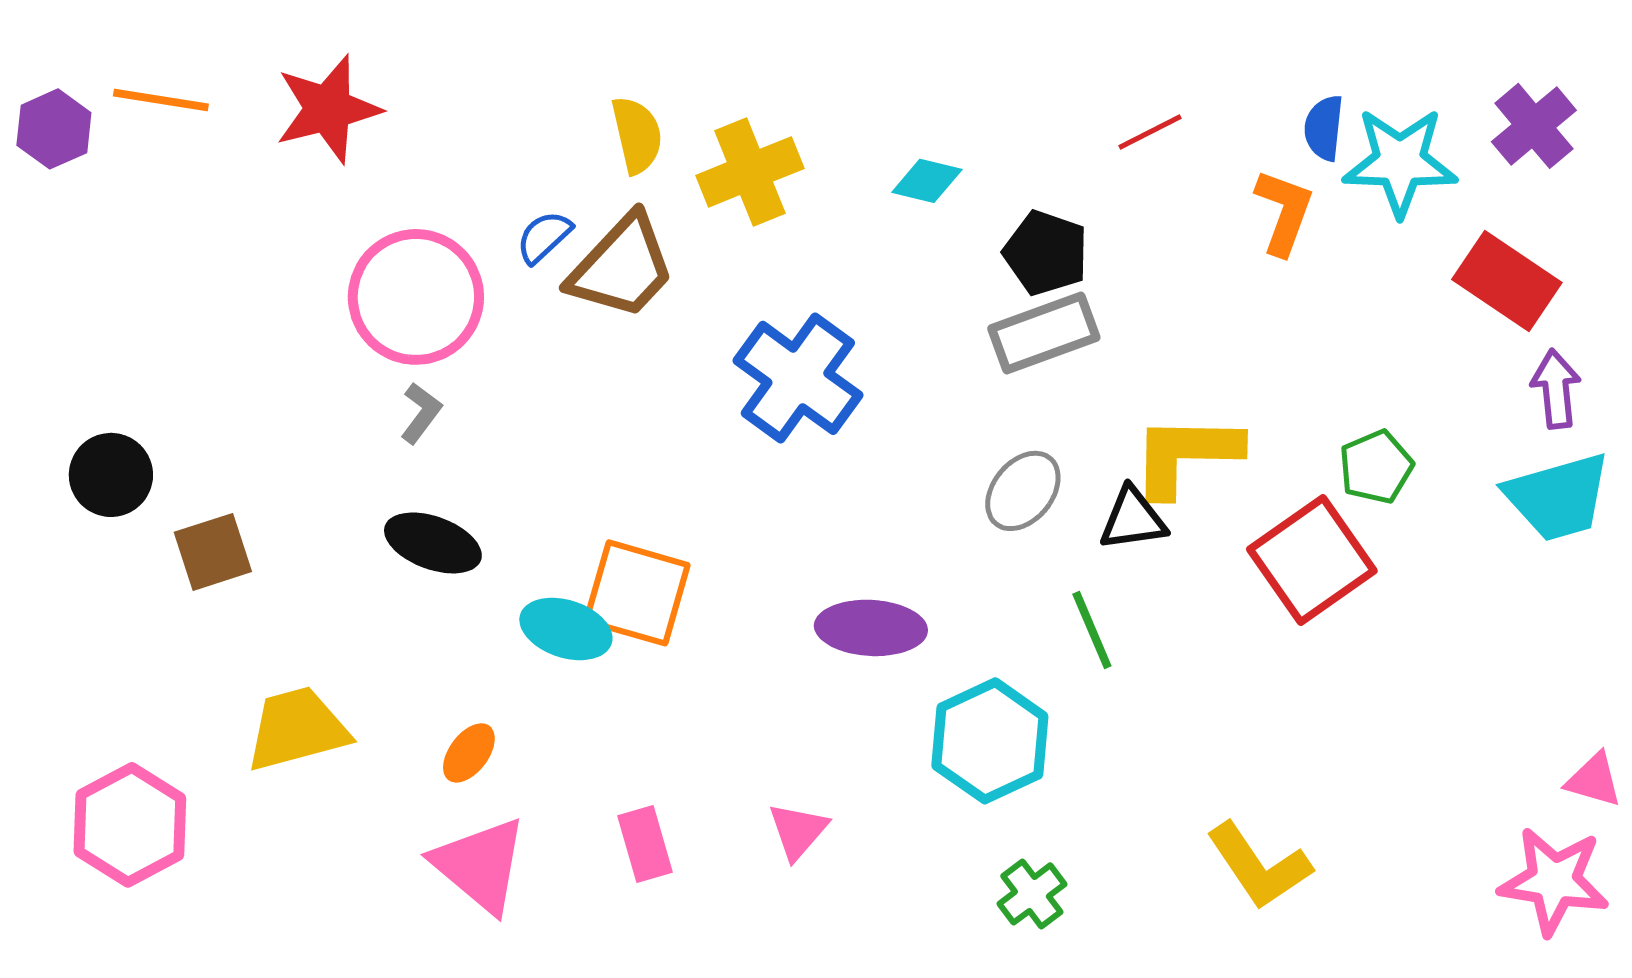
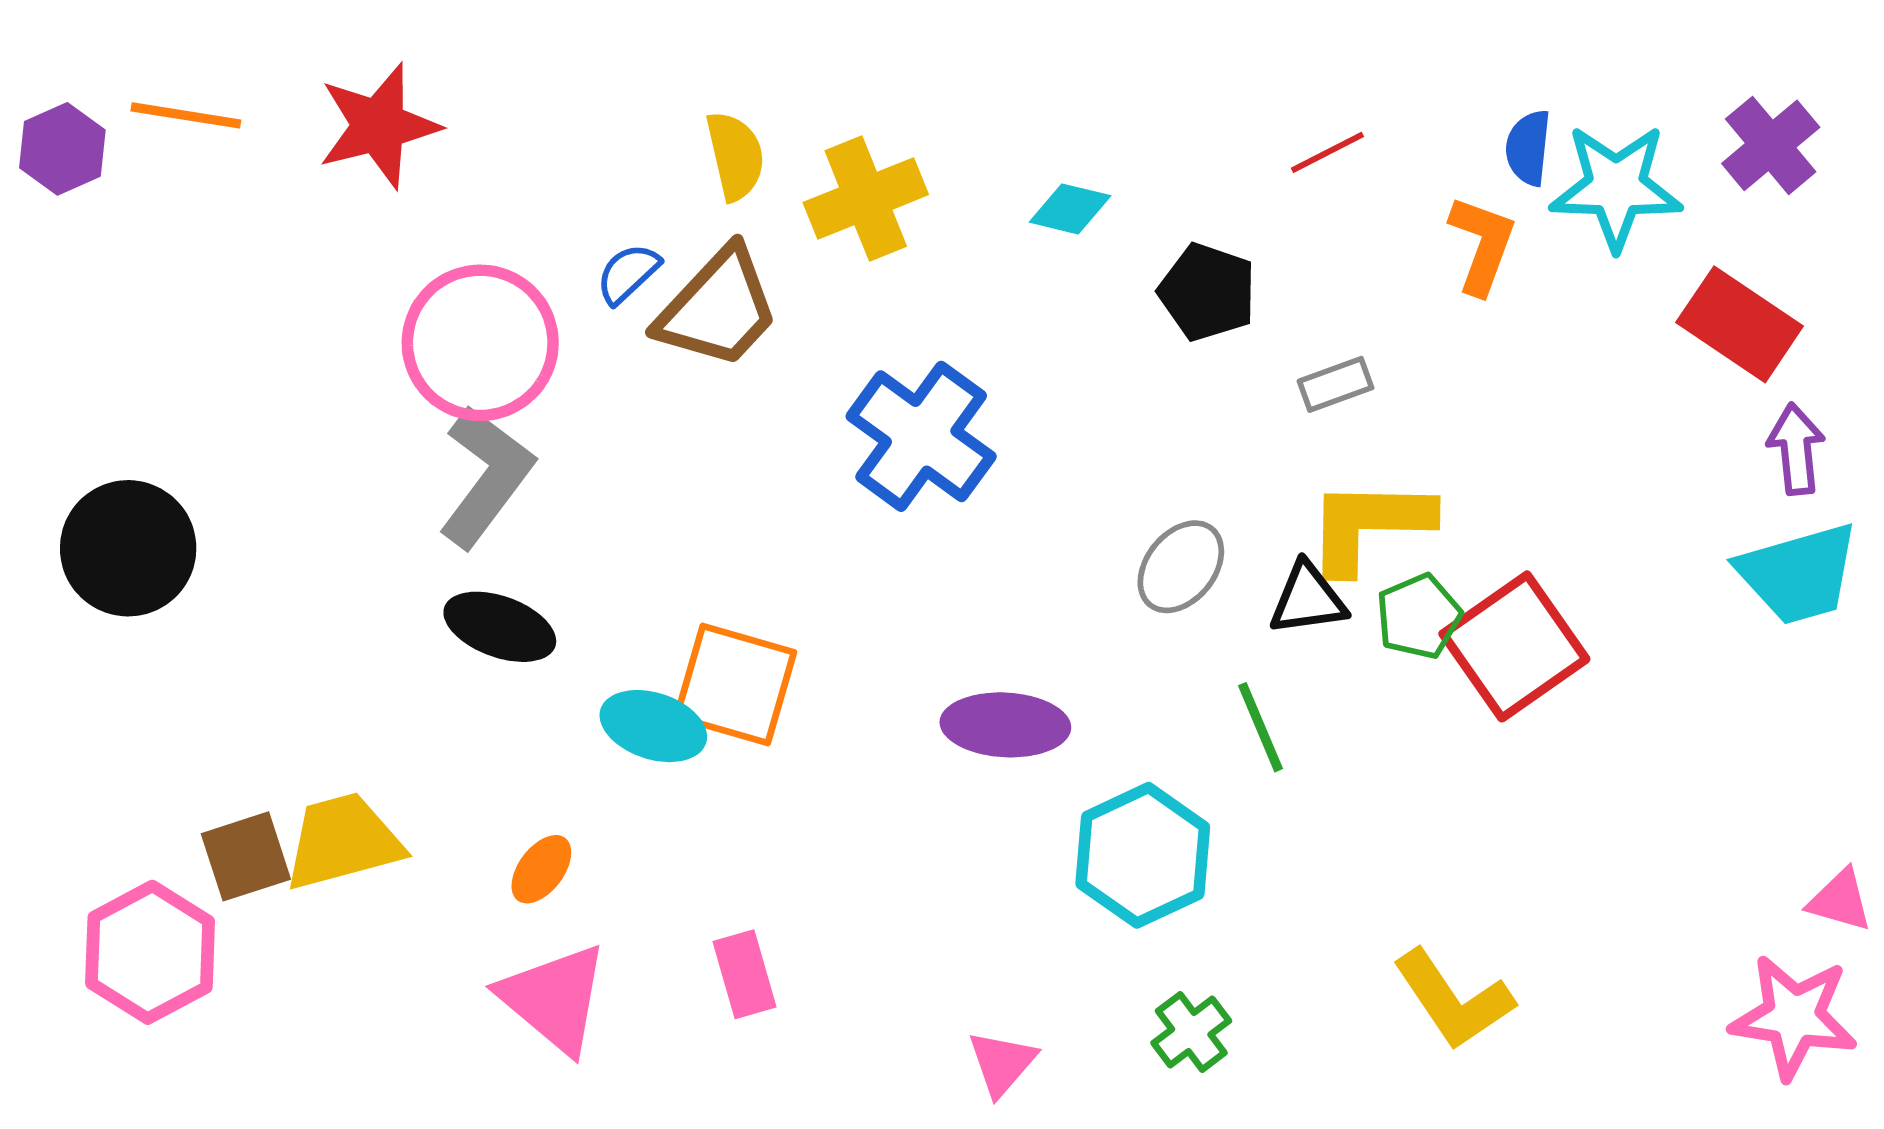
gray rectangle: (1044, 333) -> (1336, 384), moved, size x0.6
gray L-shape: (421, 413) -> (486, 477), size x2.0
green pentagon: (1376, 467) -> (1419, 616), moved
black circle: (111, 475) -> (128, 548), size x1.4
brown square: (213, 552) -> (246, 856), moved
pink triangle: (798, 831) -> (1002, 1063), moved

